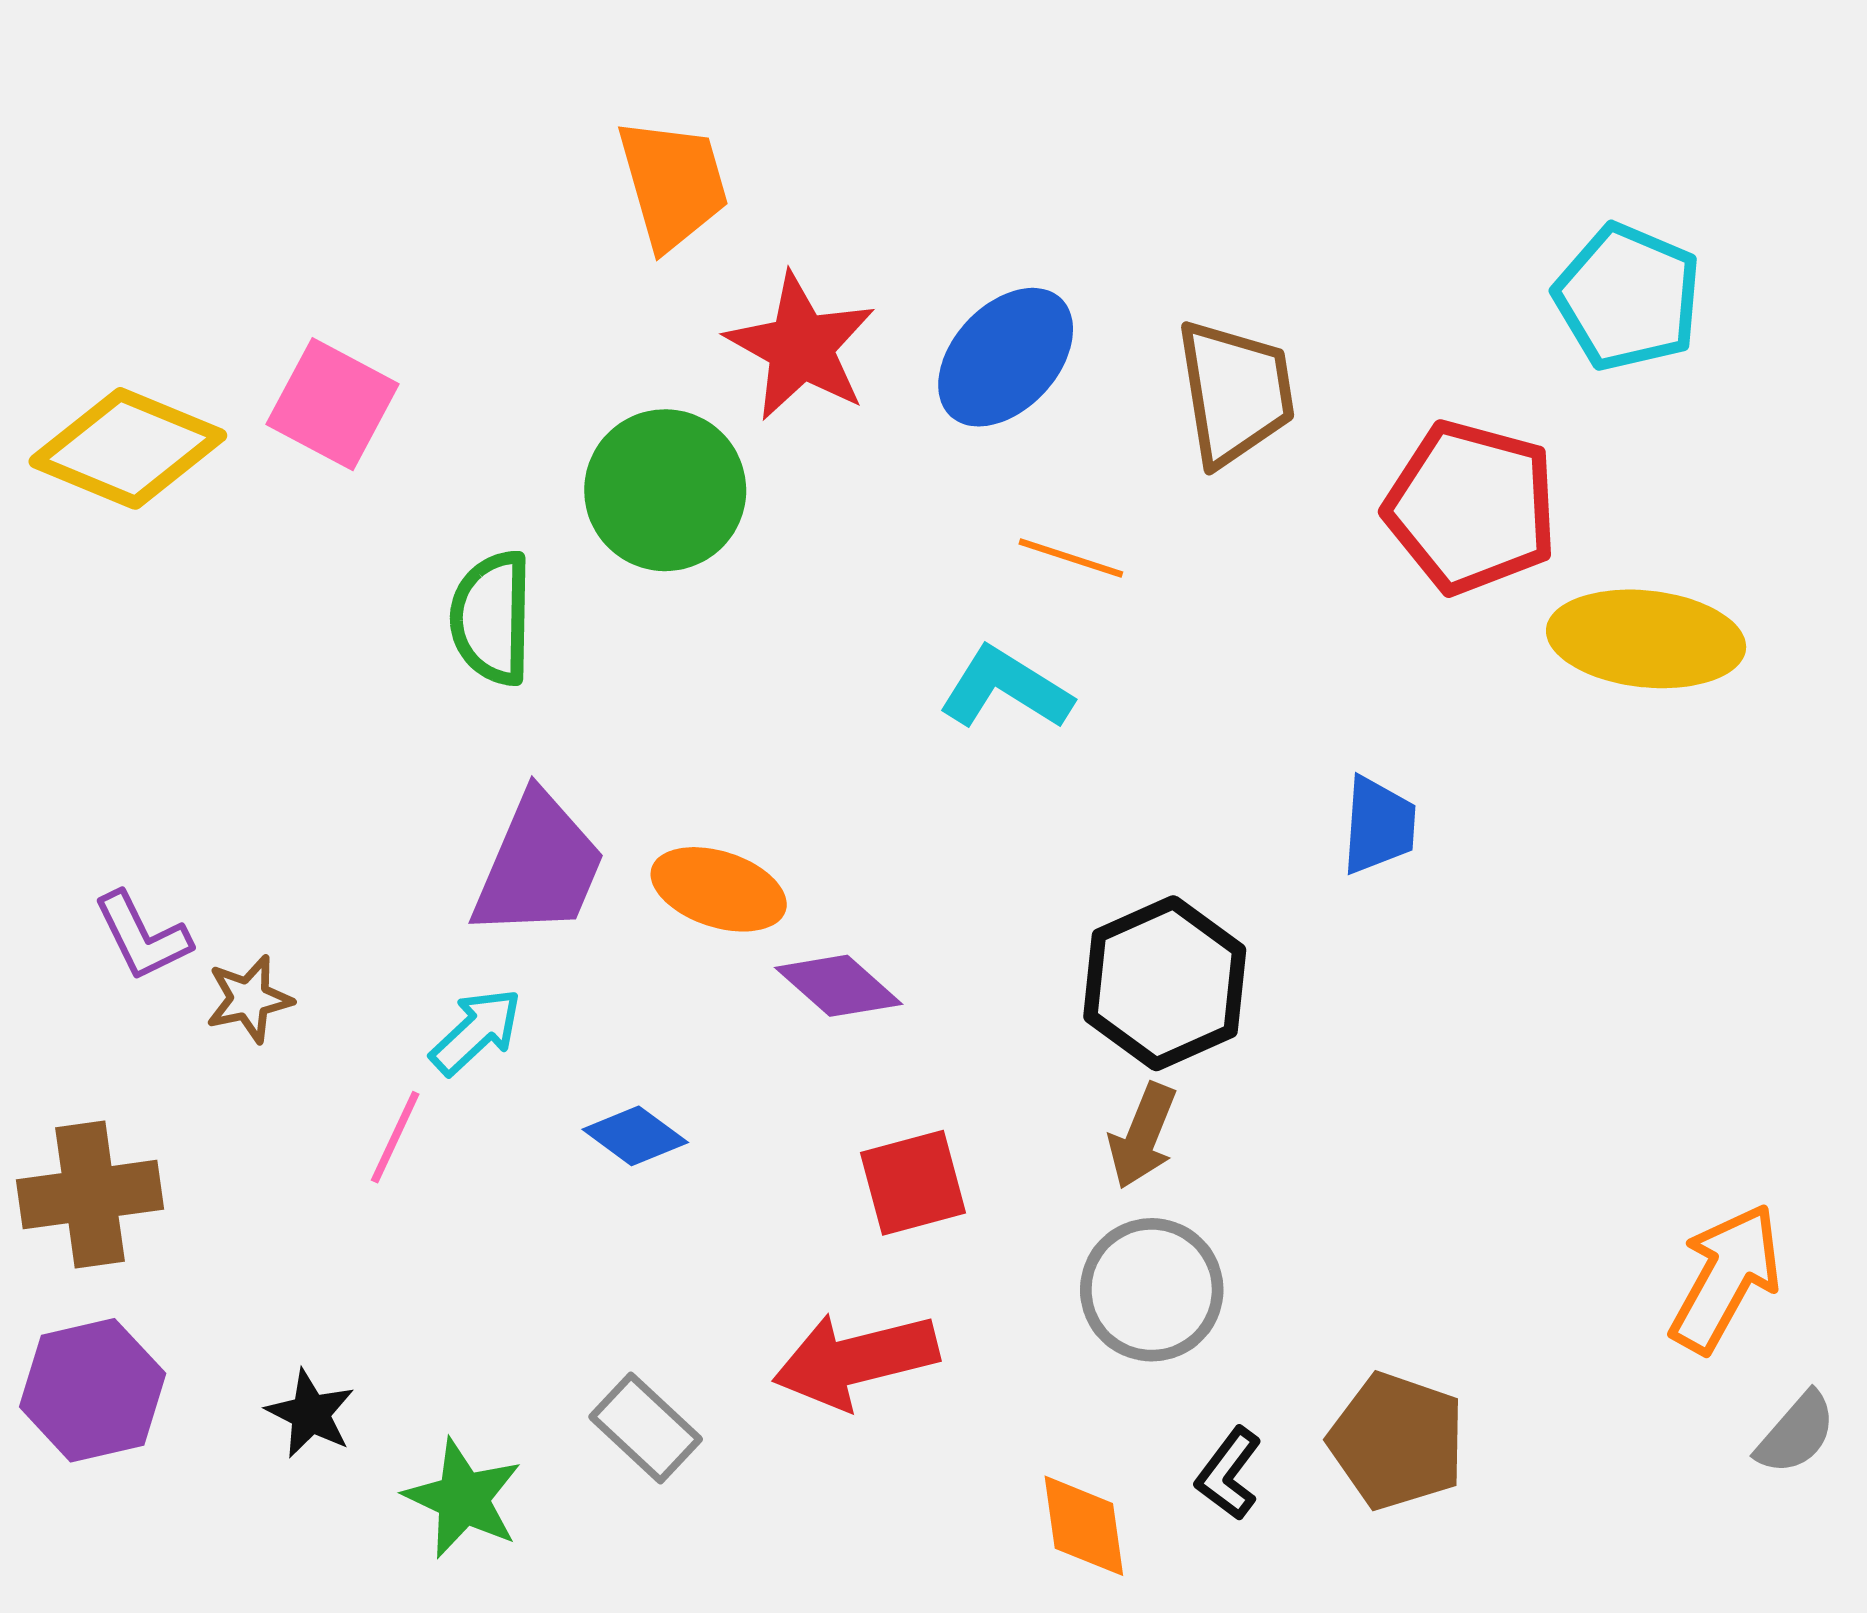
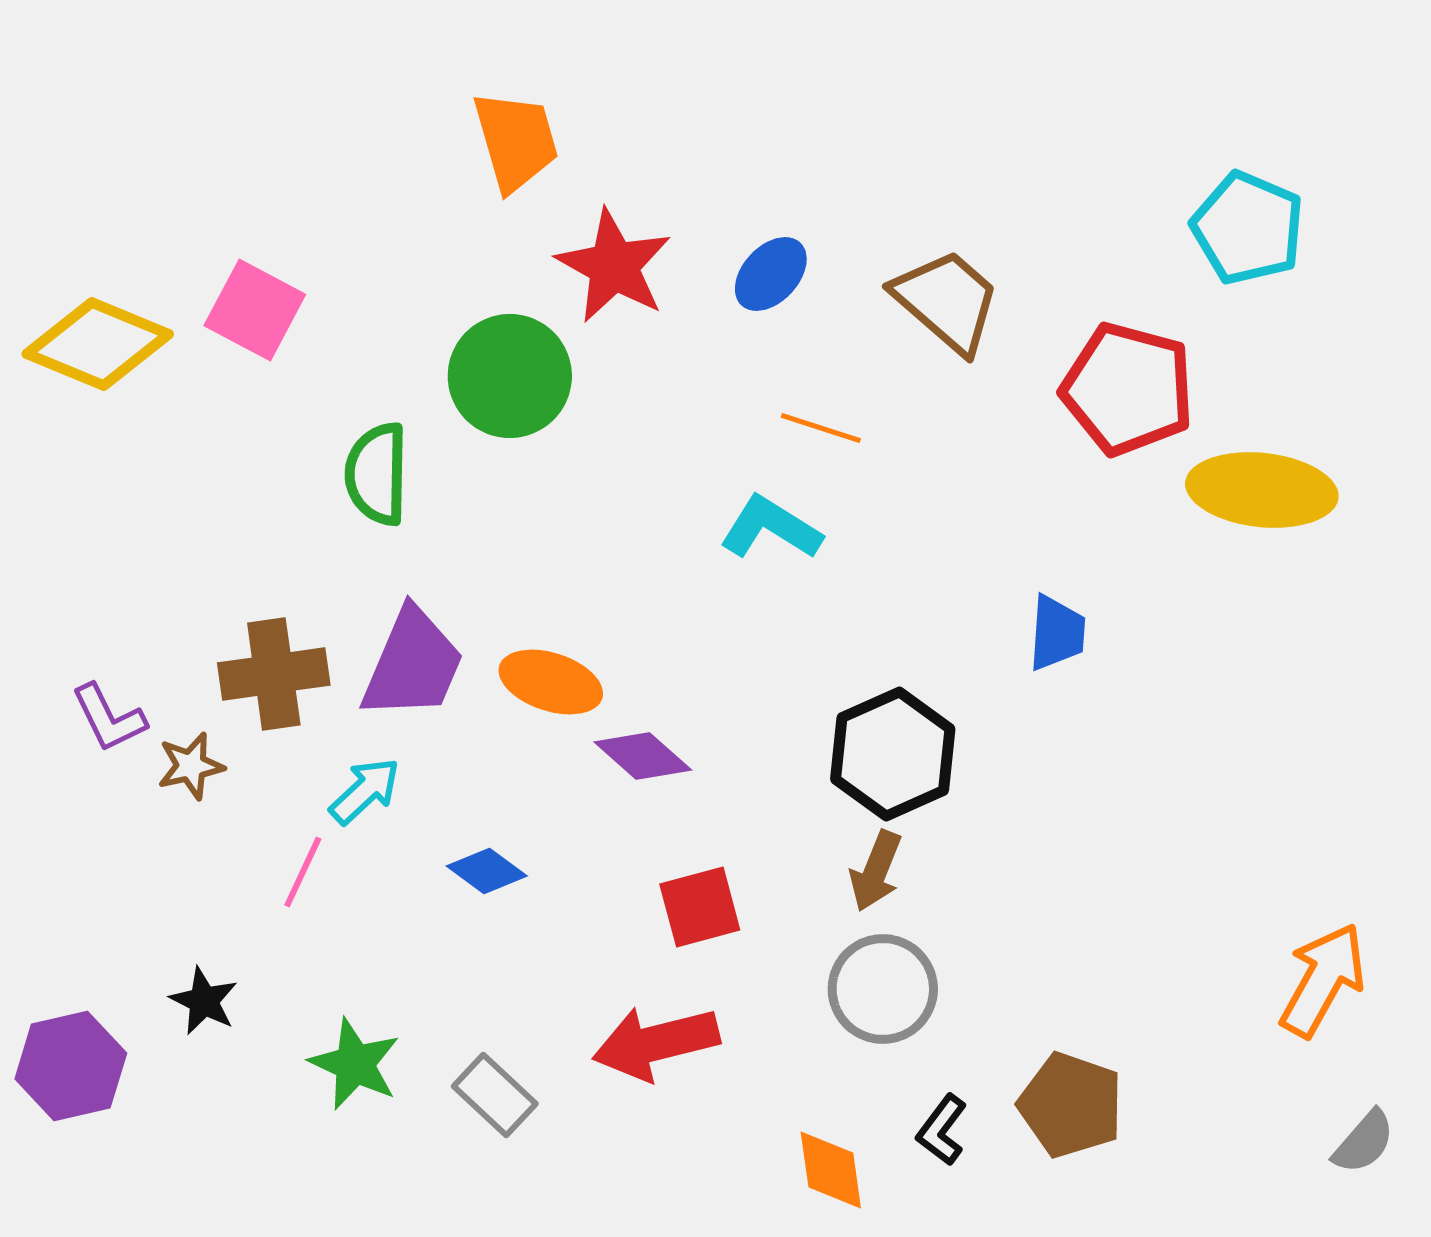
blue ellipse: (1006, 357) -> (771, 274), size x0.7
brown trapezoid: (1235, 392) -> (947, 301), turned -40
brown cross: (90, 1195) -> (274, 674), moved
black star: (310, 1414) -> (204, 1001), moved
gray semicircle: (1796, 1433) -> (1364, 1142), moved
green star: (463, 1498) -> (355, 1064), moved

